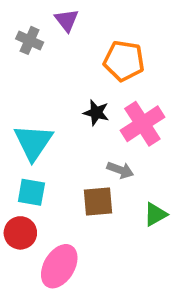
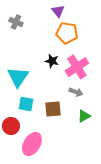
purple triangle: (67, 20) -> (58, 11), moved
gray arrow: (120, 170) -> (76, 92), moved
cyan square: (31, 192) -> (26, 104), moved

